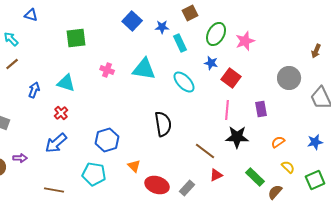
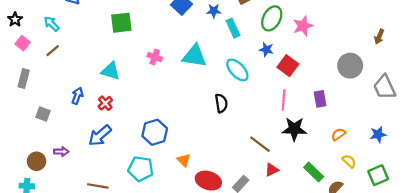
blue arrow: (34, 90) -> (77, 96), moved
black semicircle: (163, 124) -> (221, 103), moved, size x0.7

